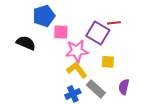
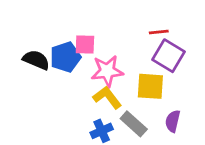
blue pentagon: (44, 16) -> (65, 57), moved
purple square: (98, 33) -> (168, 56), moved
yellow square: (108, 62) -> (150, 86), size x1.5

